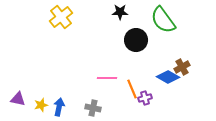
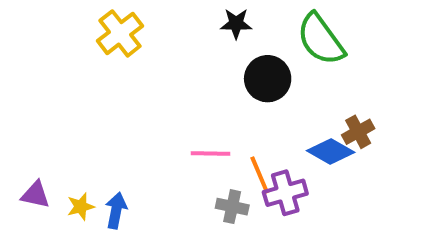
purple cross: (145, 98) -> (285, 193), size x1.5
gray cross: (93, 108) -> (232, 207), moved

